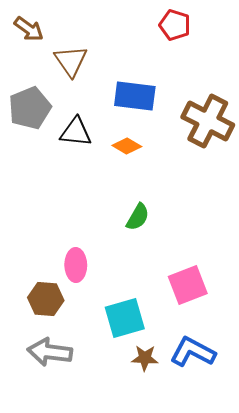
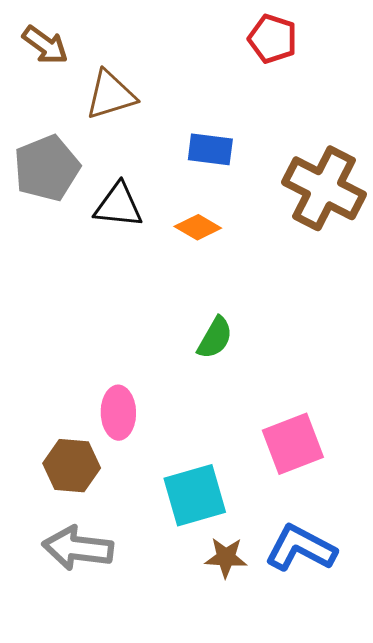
brown triangle: (71, 61) -> (111, 95), turned 48
blue rectangle: (135, 96) -> (210, 149), size x0.7

